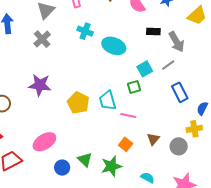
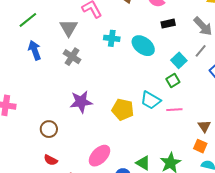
black rectangle: (153, 32) -> (168, 24), moved
cyan ellipse: (114, 46) -> (143, 46), turned 30
cyan trapezoid: (108, 101) -> (151, 100), turned -30
orange square: (126, 144) -> (200, 146), moved

